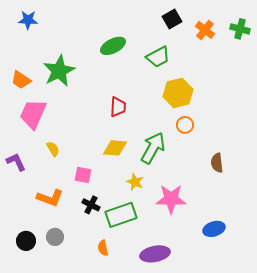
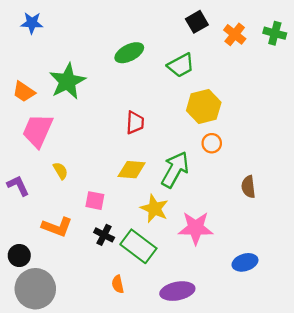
yellow star: (135, 182) -> (154, 209), size x1.4
green rectangle: (121, 215) -> (138, 246), turned 56
gray circle: (55, 237) -> (35, 289), moved, size x2.0
black circle: (26, 241) -> (19, 256), moved

